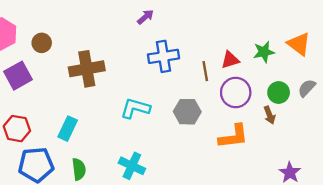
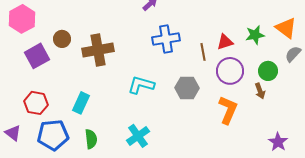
brown circle: (42, 43) -> (62, 39), moved
gray semicircle: (307, 88) -> (293, 54), moved
orange L-shape: (233, 136) -> (228, 110), turned -60
cyan cross: (132, 166) -> (138, 136), turned 30

